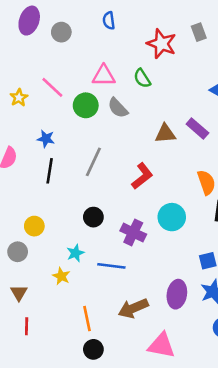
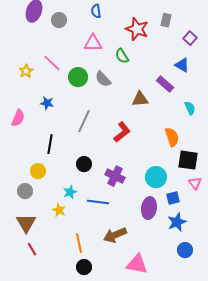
gray rectangle: (199, 32) -> (166, 20), turned 32
pink triangle: (104, 76) -> (93, 43), moved
purple rectangle: (197, 128) -> (165, 84), moved
black line: (50, 171) -> (50, 144), moved
cyan circle: (172, 217) -> (156, 177), moved
brown triangle: (19, 293) -> (26, 223), size x1.5
purple ellipse: (177, 294) -> (149, 208), moved
red line: (27, 326) -> (32, 249), turned -32

